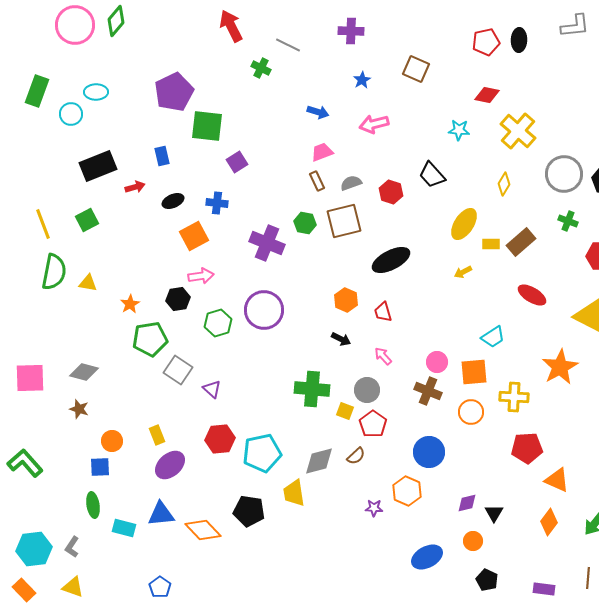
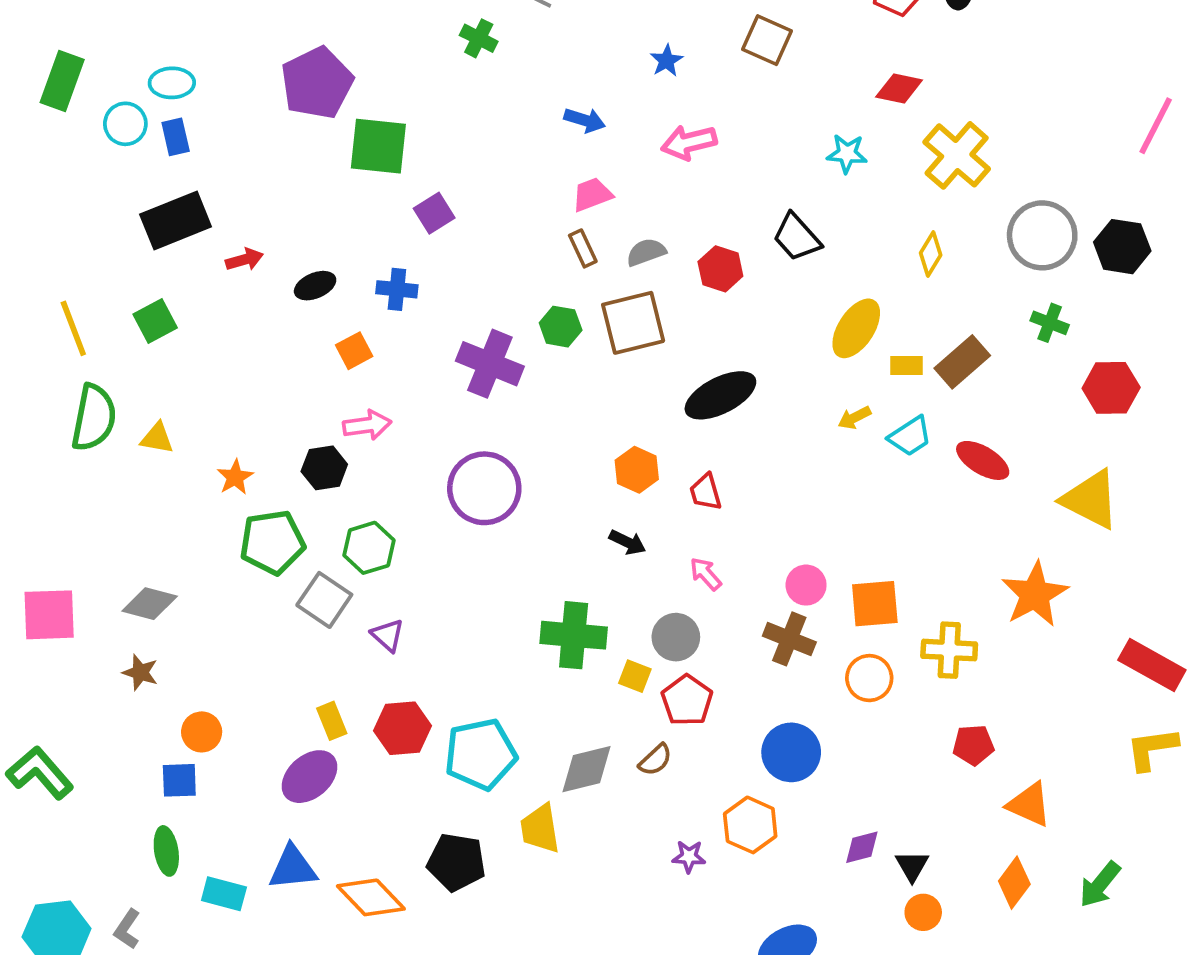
blue rectangle: (162, 156) -> (176, 137), moved
orange square: (194, 236) -> (354, 351), size x0.7
green hexagon: (218, 323) -> (369, 548), moved
cyan trapezoid: (493, 337) -> (910, 436), moved
yellow rectangle: (157, 435) -> (332, 721), moved
red pentagon: (527, 448) -> (973, 745), size x0.7
orange circle: (473, 541) -> (923, 912), moved

